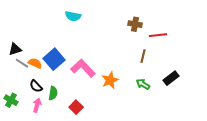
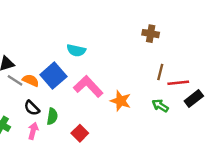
cyan semicircle: (73, 16) -> (76, 50), moved
red line: (158, 35) -> (178, 83), moved
orange star: (110, 80) -> (121, 101), turned -30

